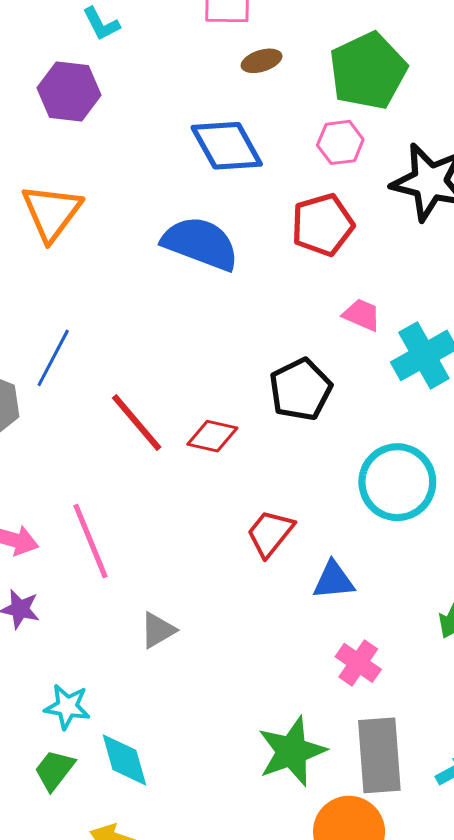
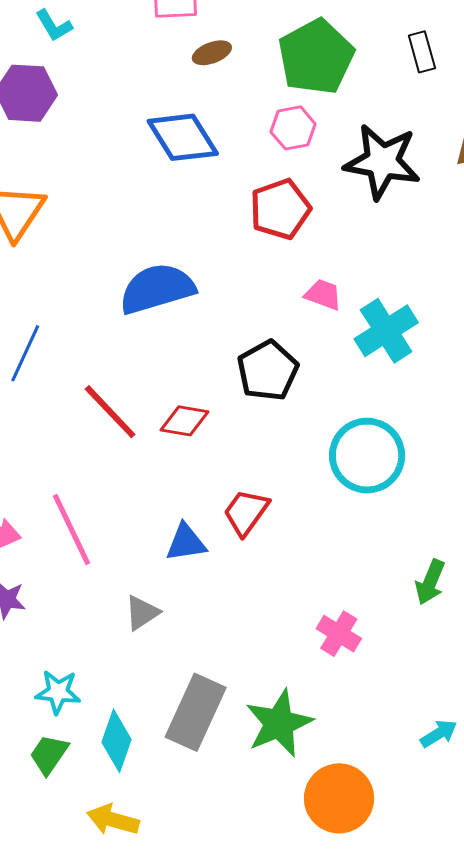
blue semicircle: (200, 243) -> (157, 289), moved, turned -34
blue triangle: (334, 580) -> (186, 543), moved
gray rectangle: (379, 755) -> (196, 712), moved, turned 32
cyan diamond: (124, 760) -> (117, 741), turned 38

